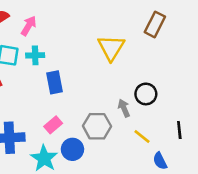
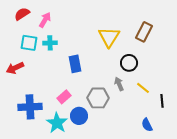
brown rectangle: (155, 24) -> (144, 32), moved
blue rectangle: (54, 82) -> (75, 64), moved
black circle: (146, 94) -> (129, 63), moved
yellow line: (142, 136) -> (143, 88), moved

